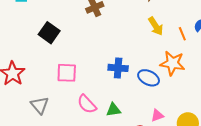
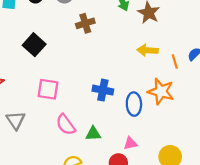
yellow arrow: (156, 26) -> (148, 50), turned 120
blue ellipse: (149, 78) -> (134, 104), turned 55
pink triangle: (157, 115) -> (130, 143), moved

